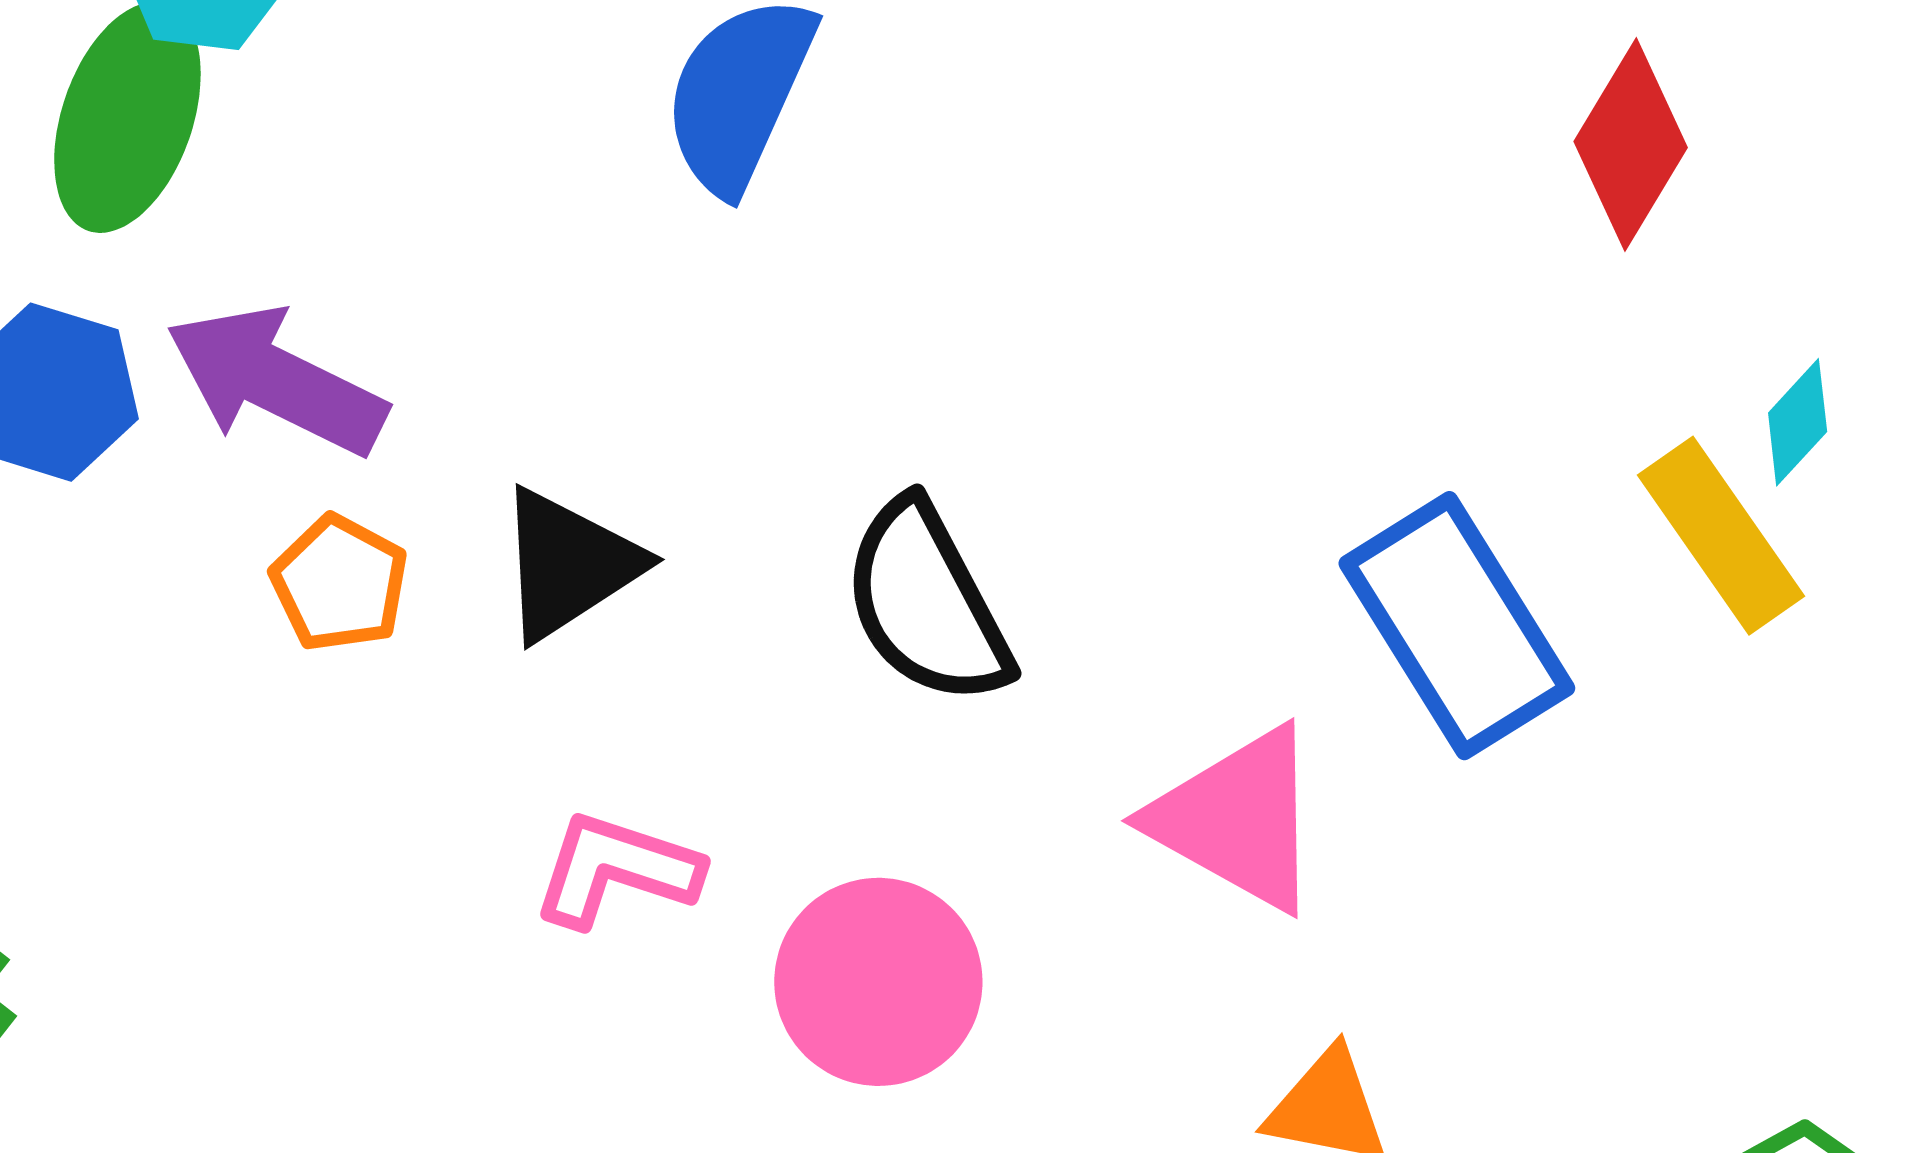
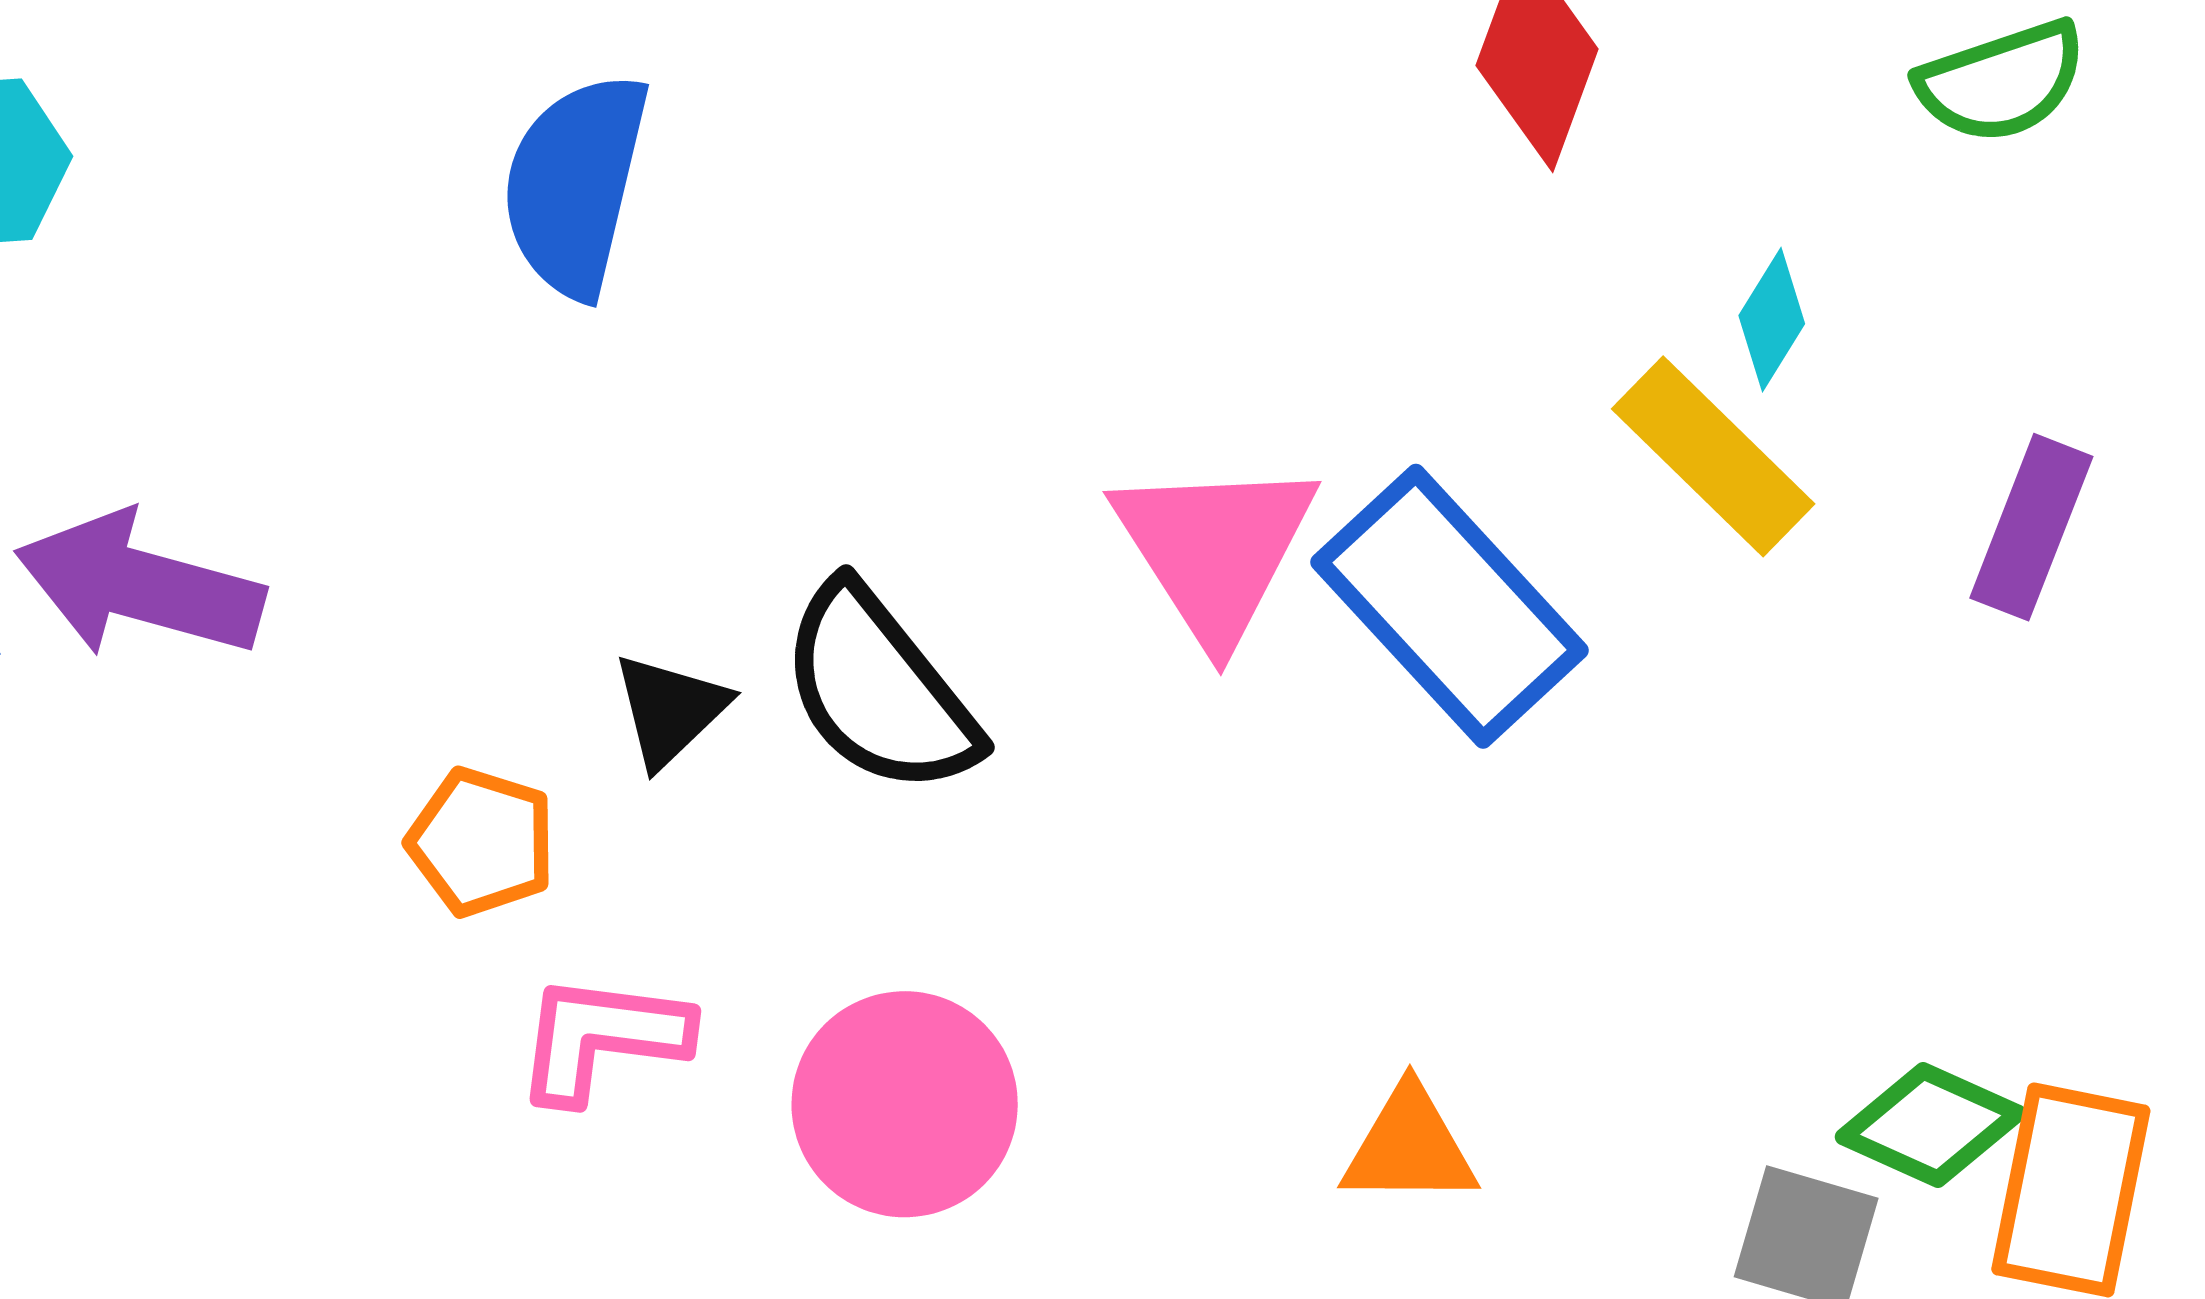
black triangle: (569, 564) -> (670, 710), moved, size x0.7
orange pentagon: (340, 583) -> (481, 842), moved
pink triangle: (1237, 819) -> (1215, 550), moved, turned 39

